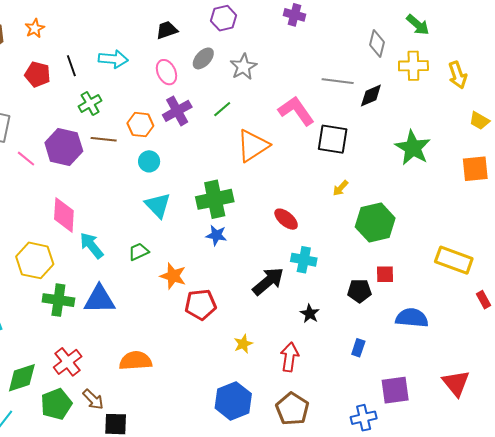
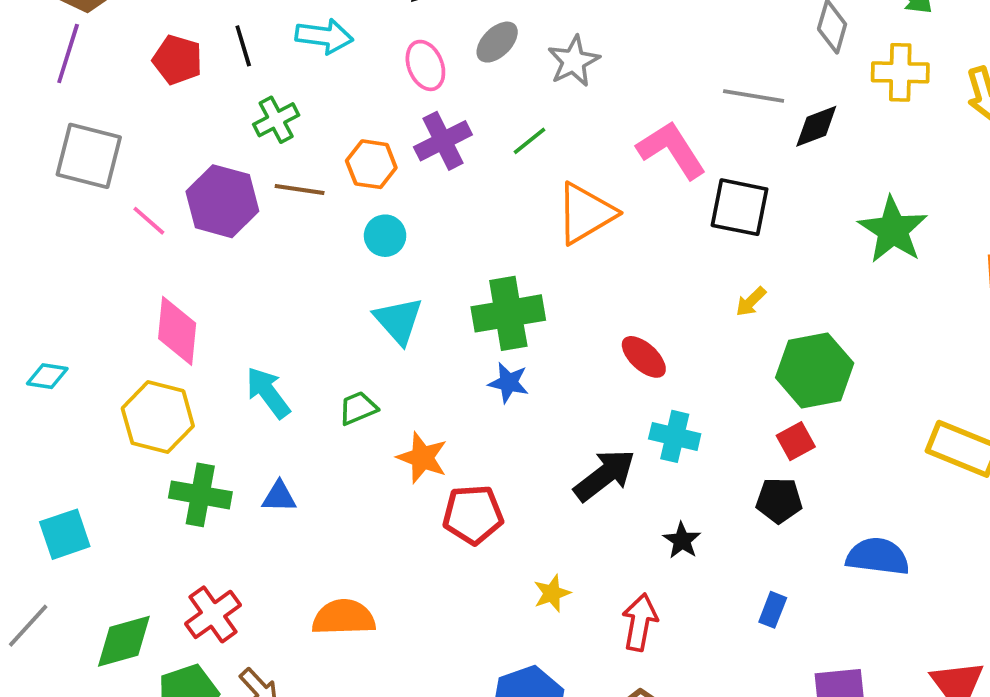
pink diamond: (64, 215) -> (177, 331), moved
red square: (385, 274) -> (796, 441), moved, turned -30
blue triangle: (99, 299) -> (279, 497), size x0.6

